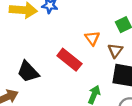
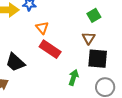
orange triangle: (92, 38) -> (42, 28), moved

